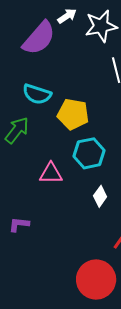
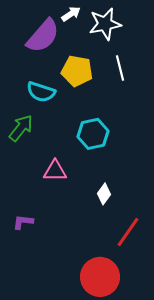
yellow pentagon: (73, 114) -> (77, 71), moved
cyan hexagon: (89, 153) -> (93, 134), moved

